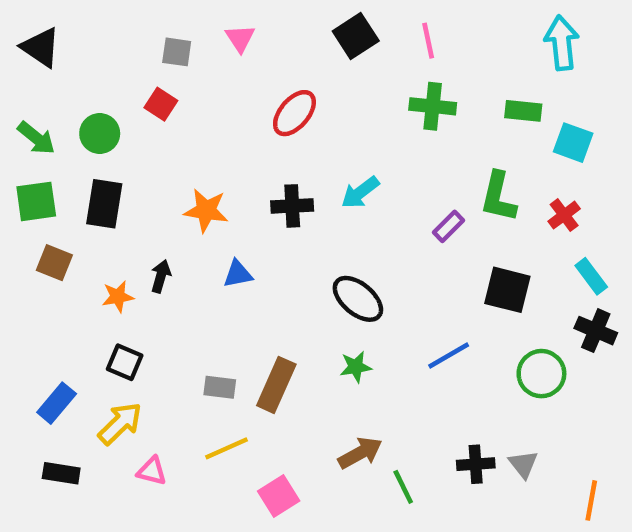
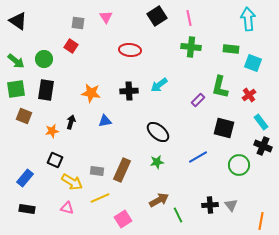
red ellipse: (294, 113) -> (130, 50), turned 55
yellow arrow: (120, 423) -> (72, 182), moved, turned 75

